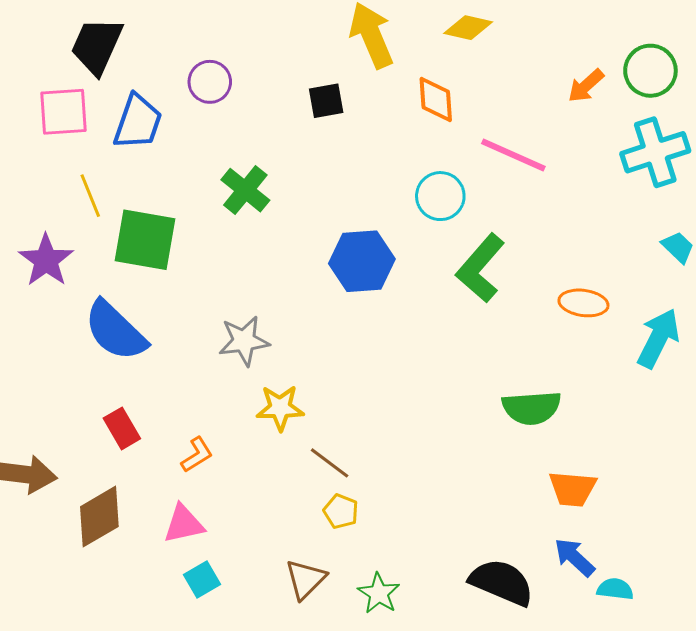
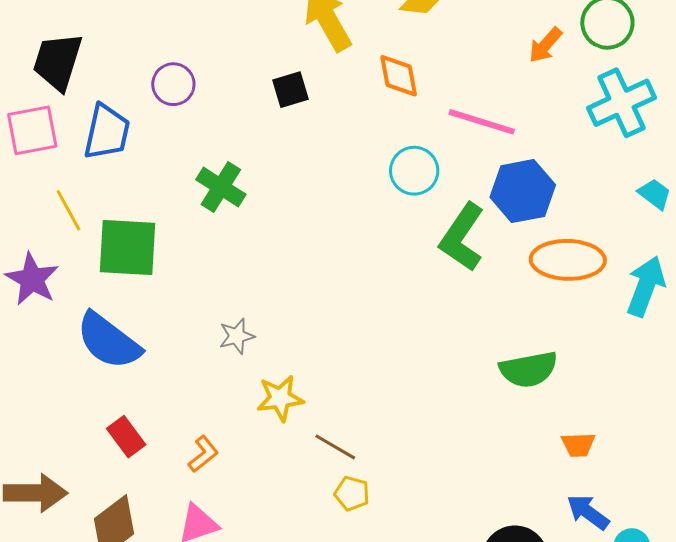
blue hexagon: (362, 261) -> (523, 191), moved
orange ellipse: (583, 303) -> (568, 260), size x1.5
gray star: (244, 341) -> (237, 336), size x0.7
orange trapezoid: (573, 489) -> (578, 445), size x0.7

